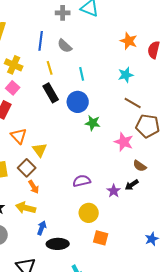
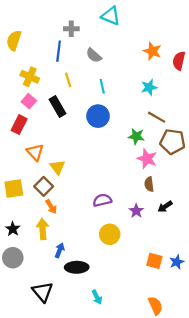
gray cross: (63, 13) -> (71, 29), moved
gray semicircle: (65, 46) -> (94, 55), moved
black rectangle: (51, 93) -> (58, 106), moved
green star: (93, 123) -> (136, 136), moved
brown semicircle: (140, 166) -> (149, 184), moved, turned 48
black arrow: (132, 185) -> (165, 207), moved
yellow arrow: (26, 208) -> (43, 229), turned 72
orange square: (101, 238) -> (154, 261), moved

